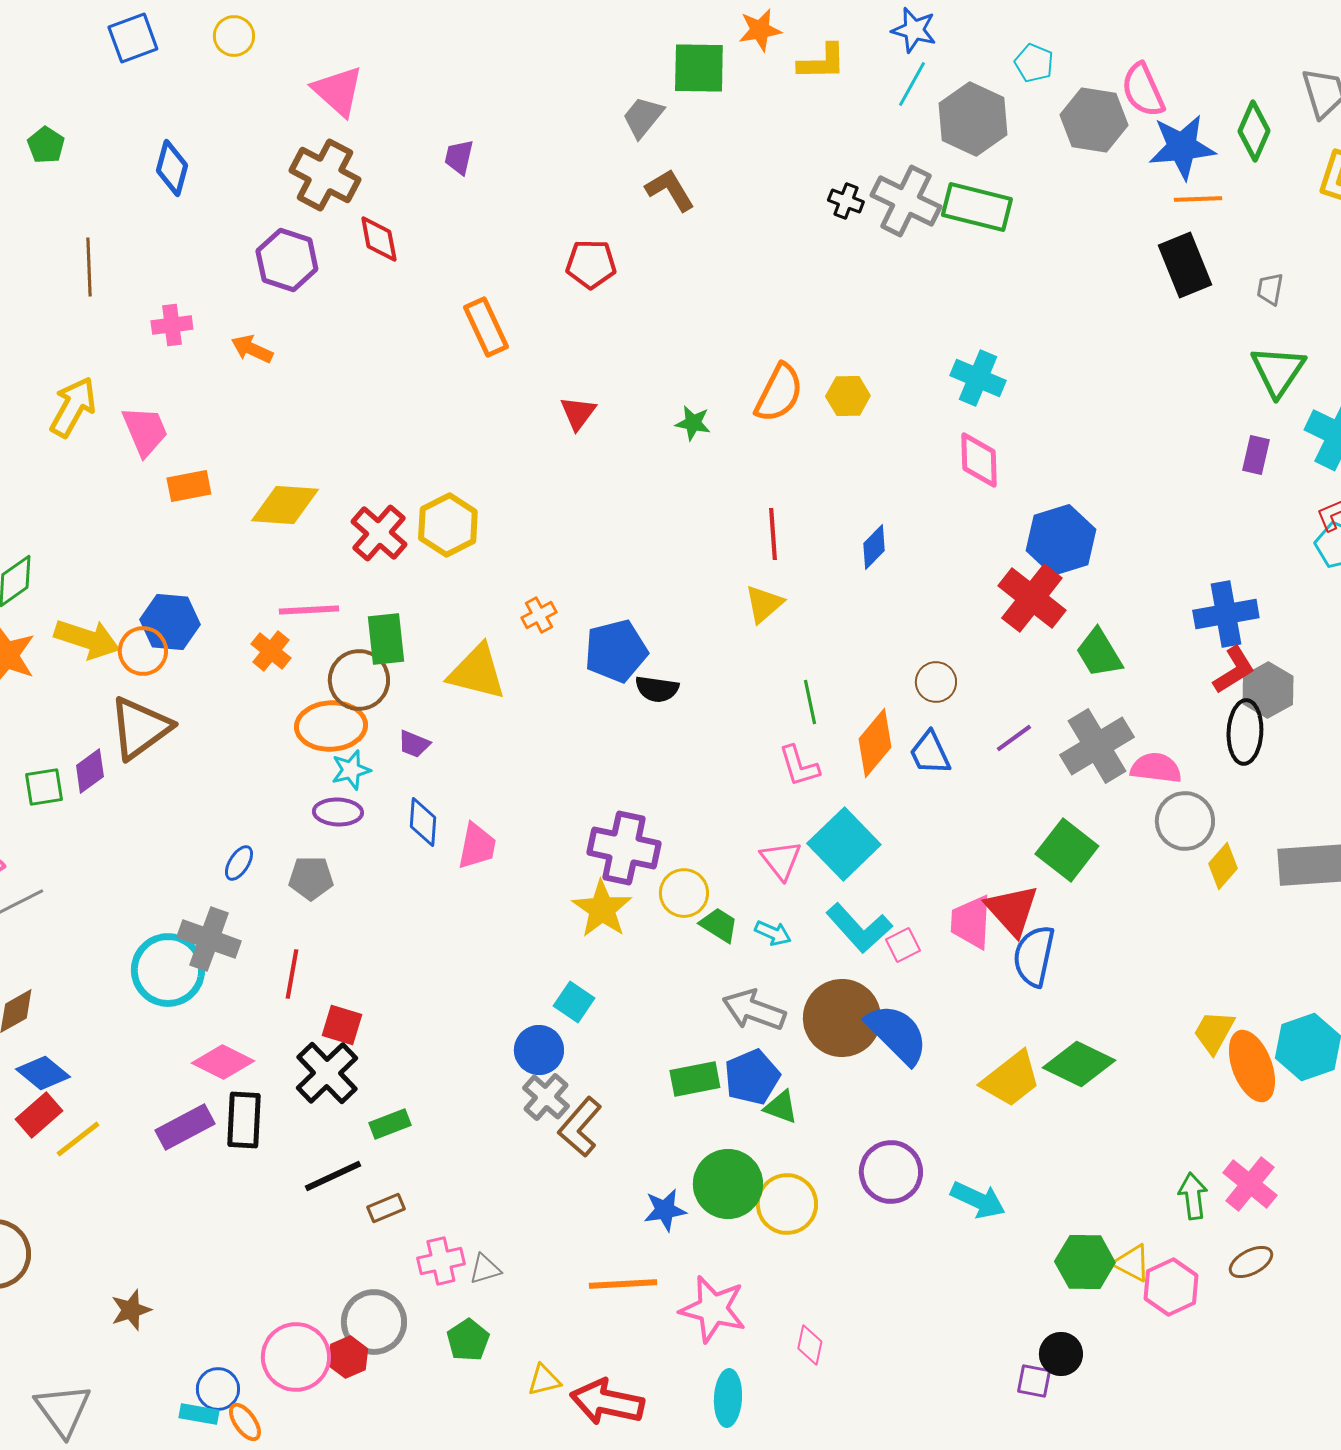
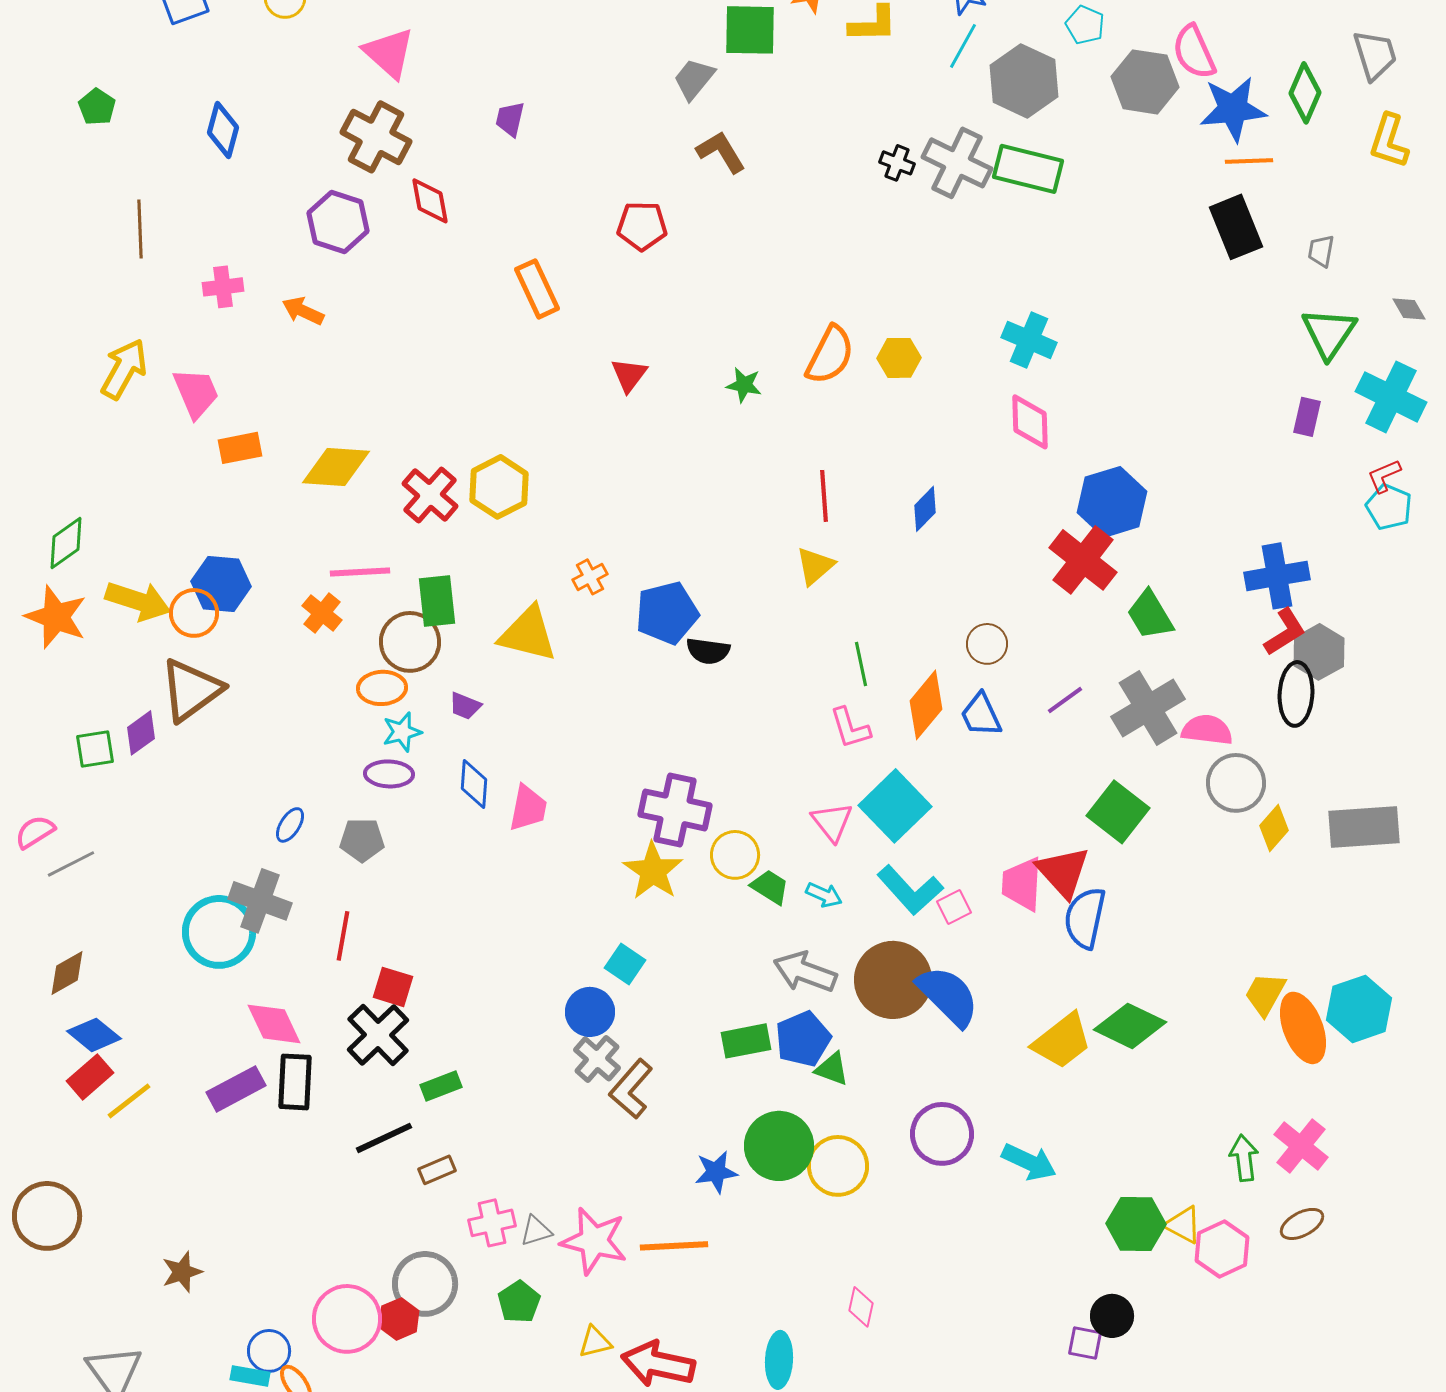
orange ellipse: (331, 726) -> (382, 688), size x0.7
pink diamond: (223, 1062) -> (274, 1024), turned 38
pink star: (713, 1309) -> (594, 1241), moved

